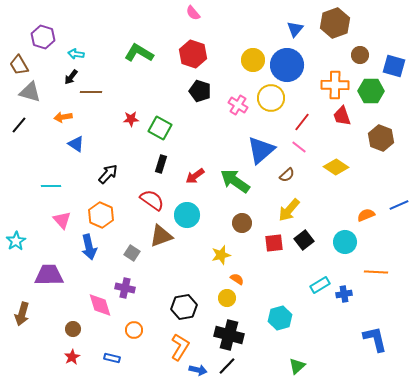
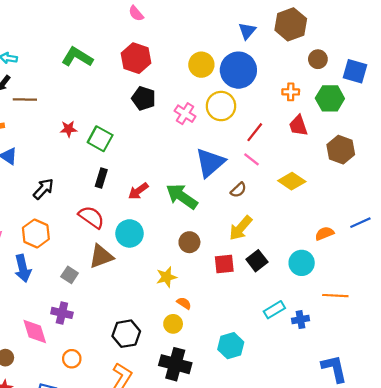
orange cross: (335, 85) -> (291, 92), size x0.6

